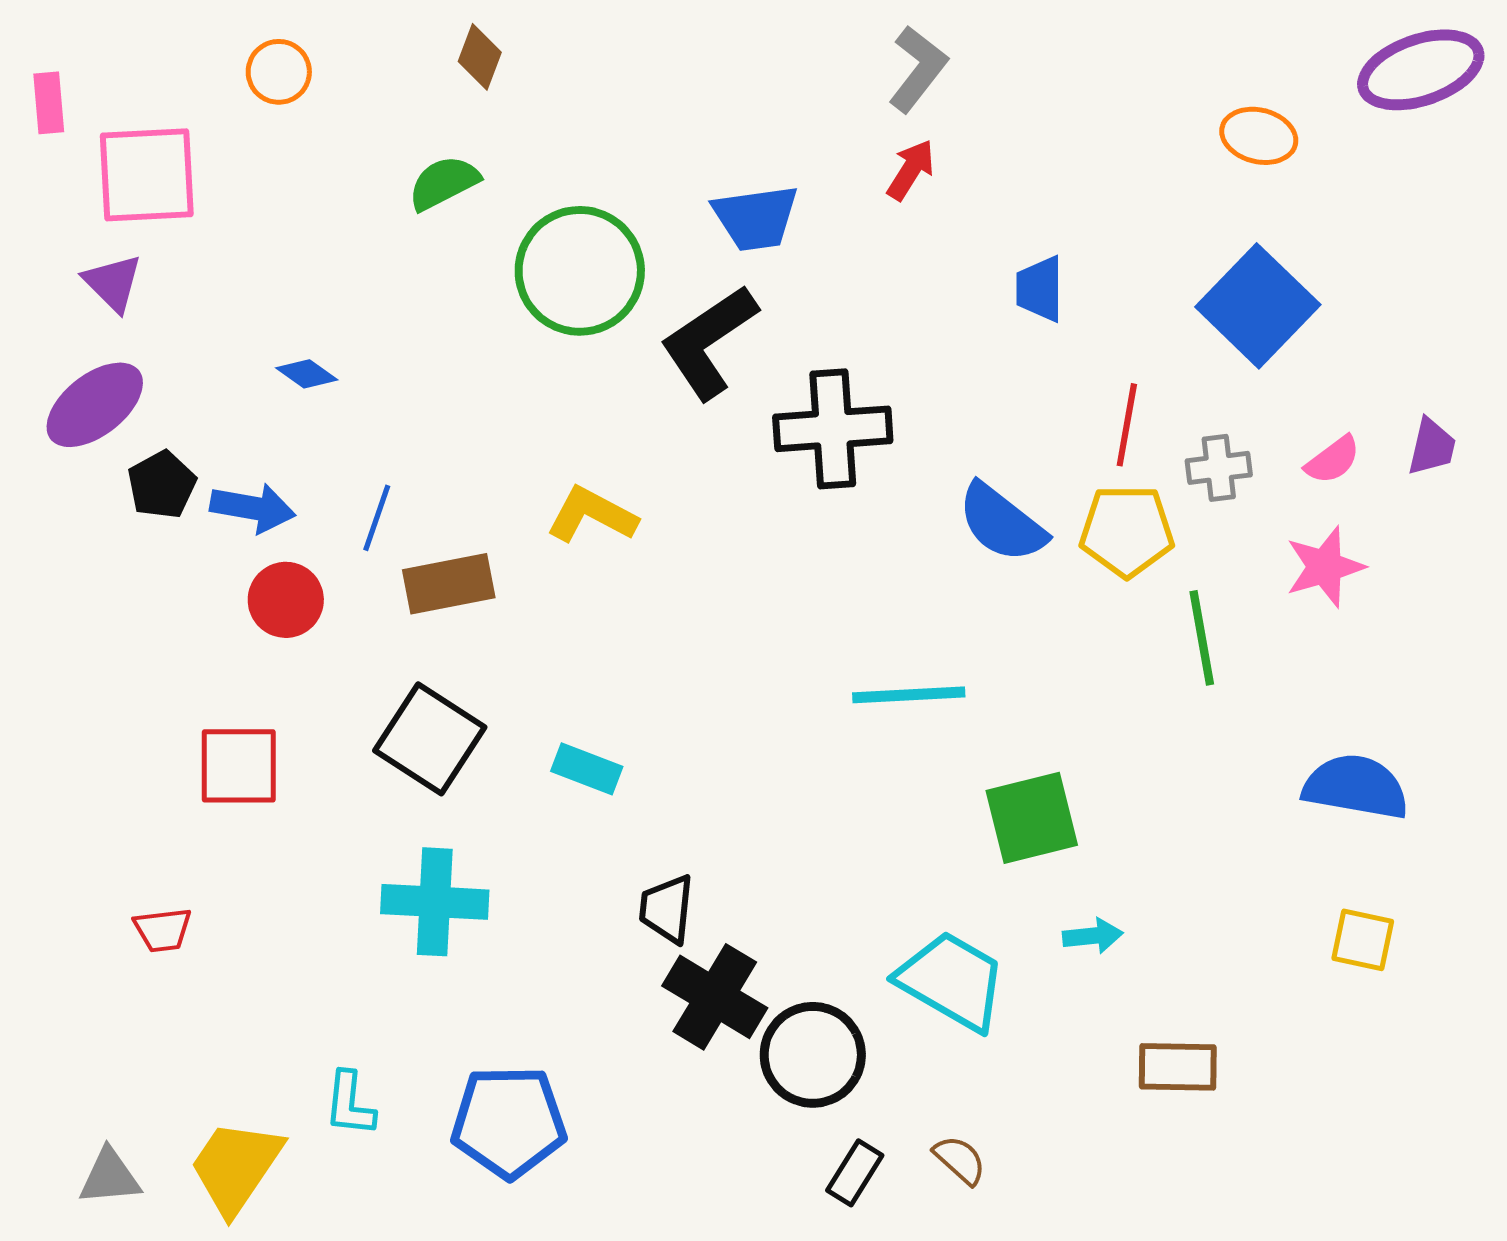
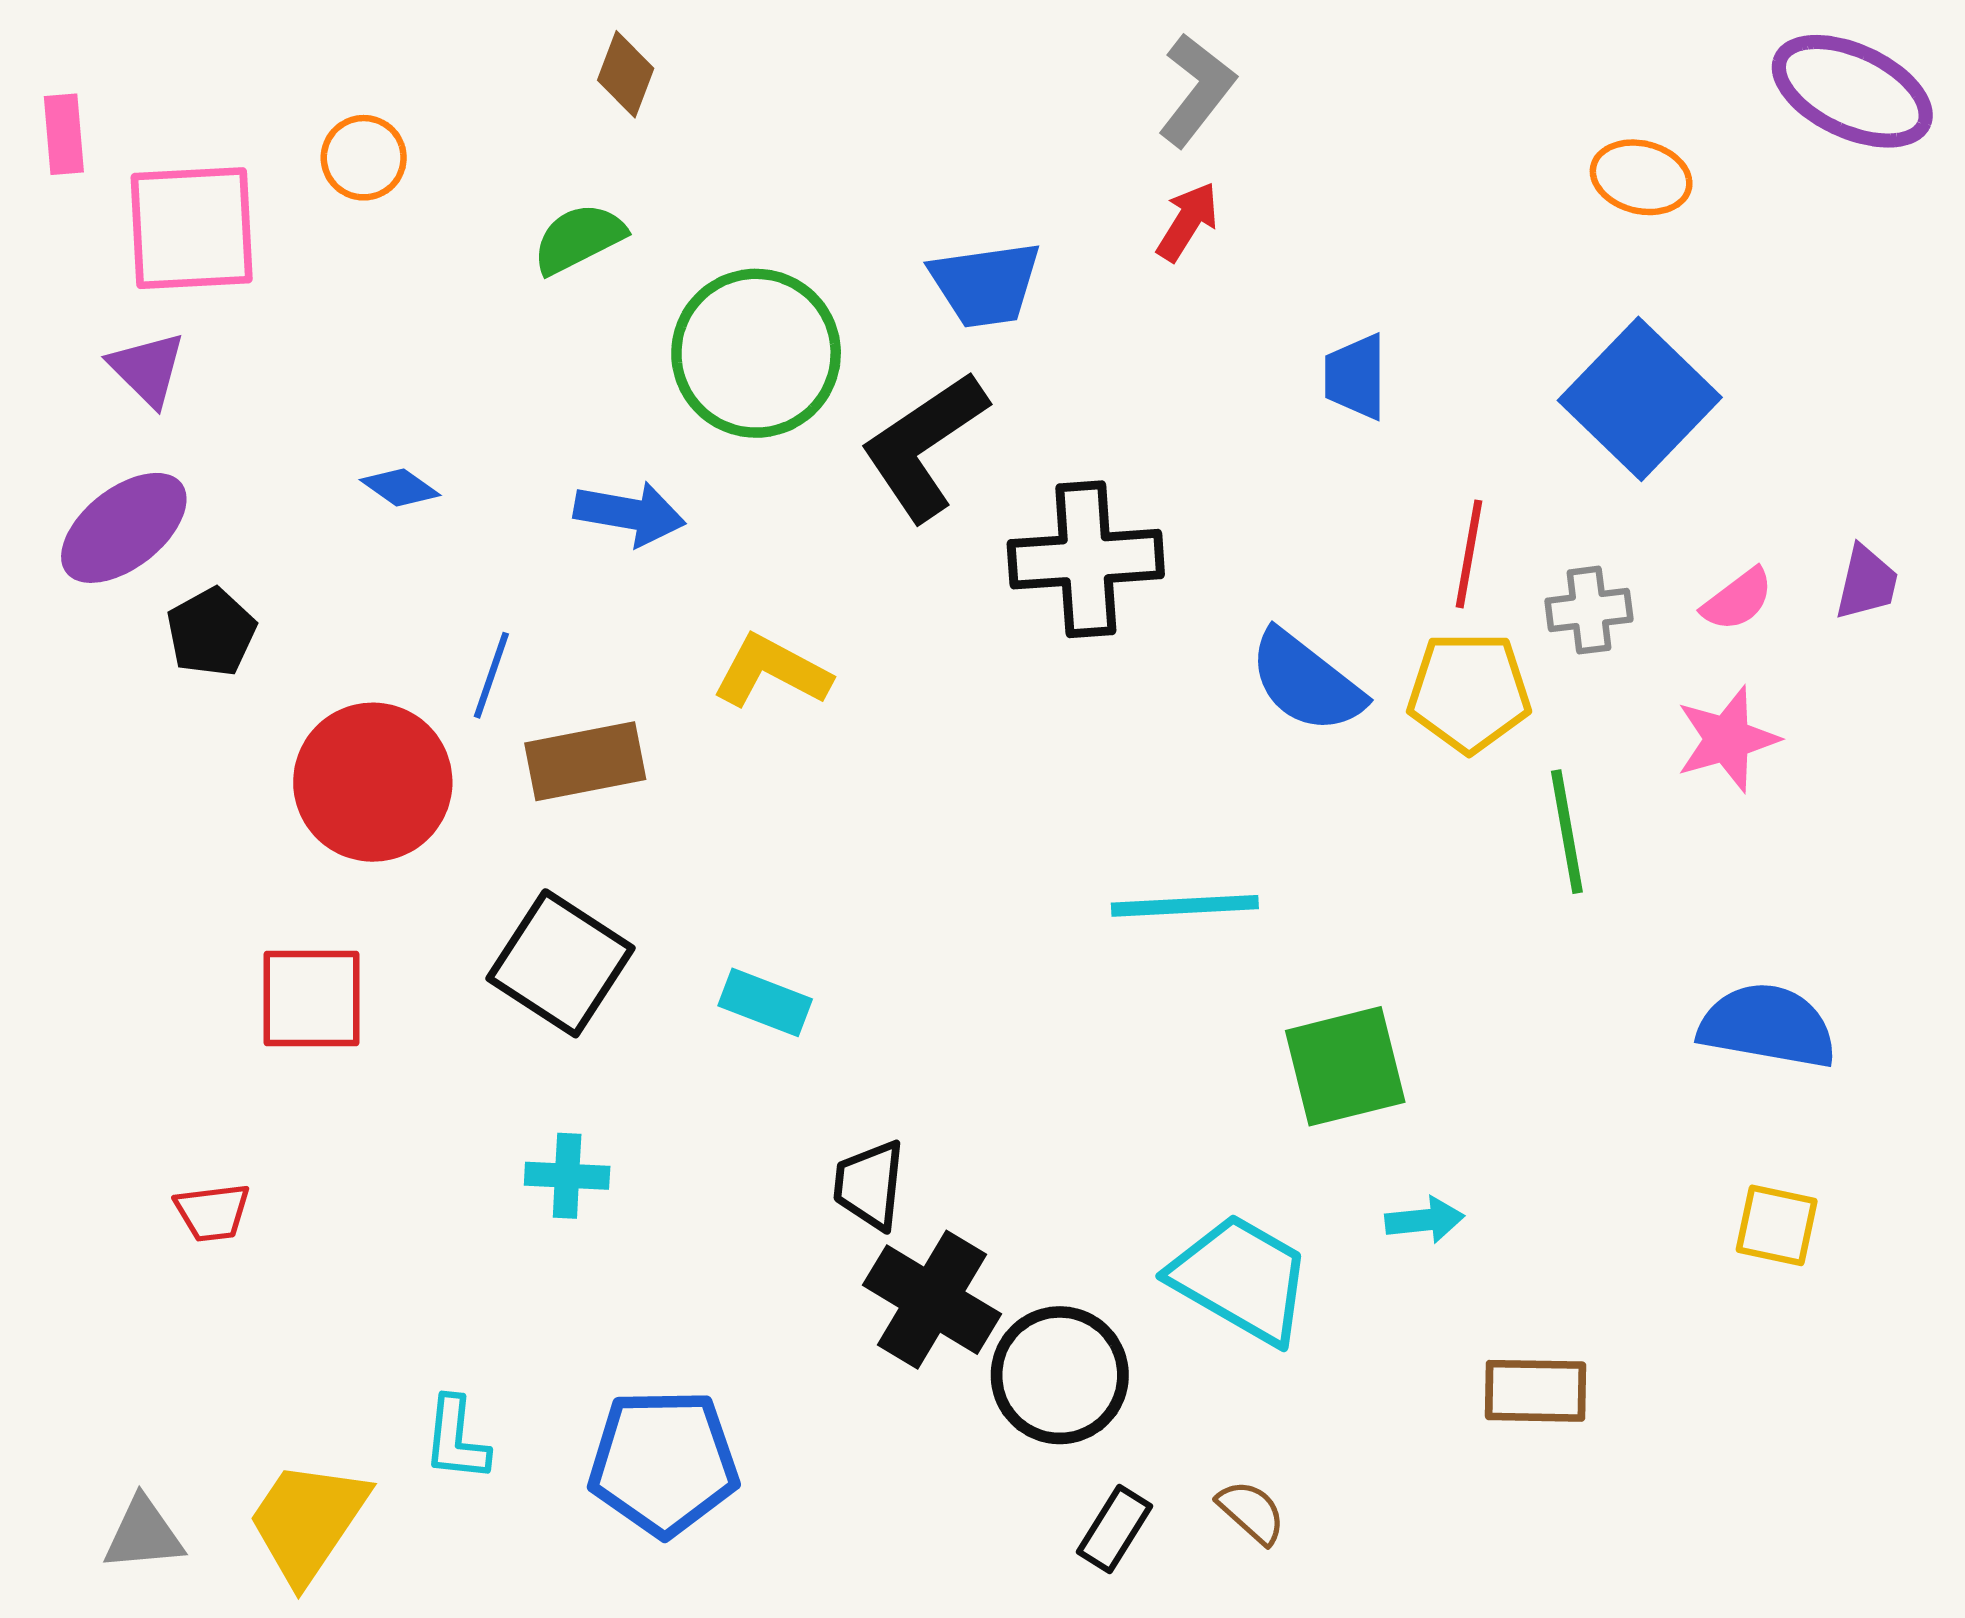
purple ellipse: (1421, 70) -> (1852, 91), turned 44
orange circle: (279, 72) -> (364, 158), moved
blue arrow: (253, 508) -> (630, 514), moved
red circle: (286, 600) -> (373, 782), size x1.6
cyan cross: (435, 902) -> (567, 1176), size x0.6

